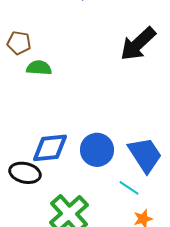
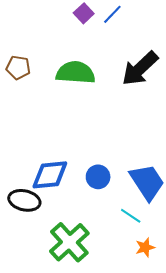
green semicircle: (39, 68) -> (76, 73), moved, size x1.5
blue circle: (97, 150) -> (98, 177), size x0.7

